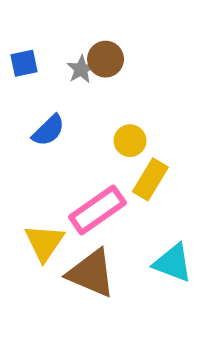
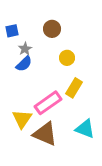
gray star: (81, 69) -> (25, 49), moved
yellow circle: (130, 141) -> (67, 58), moved

